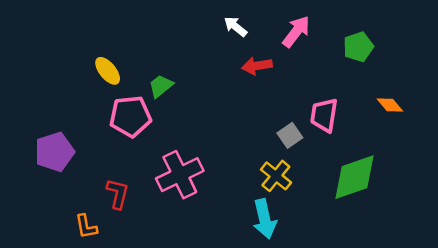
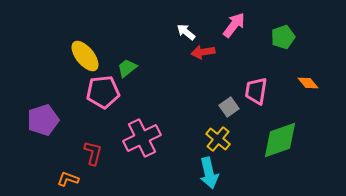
white arrow: (235, 27) -> (186, 32), moved
yellow ellipse: (108, 71) -> (85, 56), size x1.4
orange L-shape: (86, 227) -> (68, 179), turned 120

